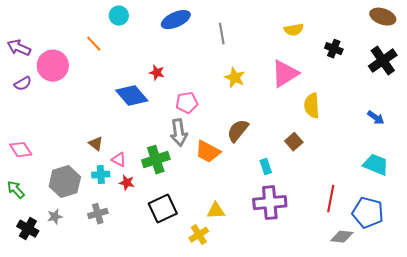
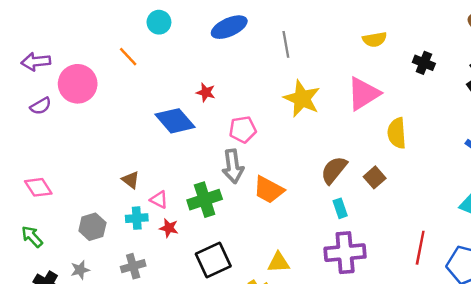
purple arrow: (19, 48) -> (36, 62), turned -30
yellow star: (235, 78) -> (302, 99), size x1.4
brown semicircle: (238, 131) -> (334, 170), moved
gray hexagon: (65, 182) -> (92, 227), size x0.7

